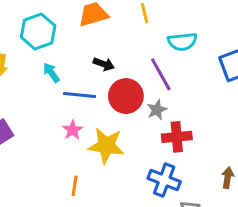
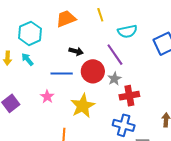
cyan arrow: (51, 73) -> (27, 59), moved
pink star: (73, 130) -> (47, 97), moved
yellow star: (106, 146) -> (83, 106), turned -30

